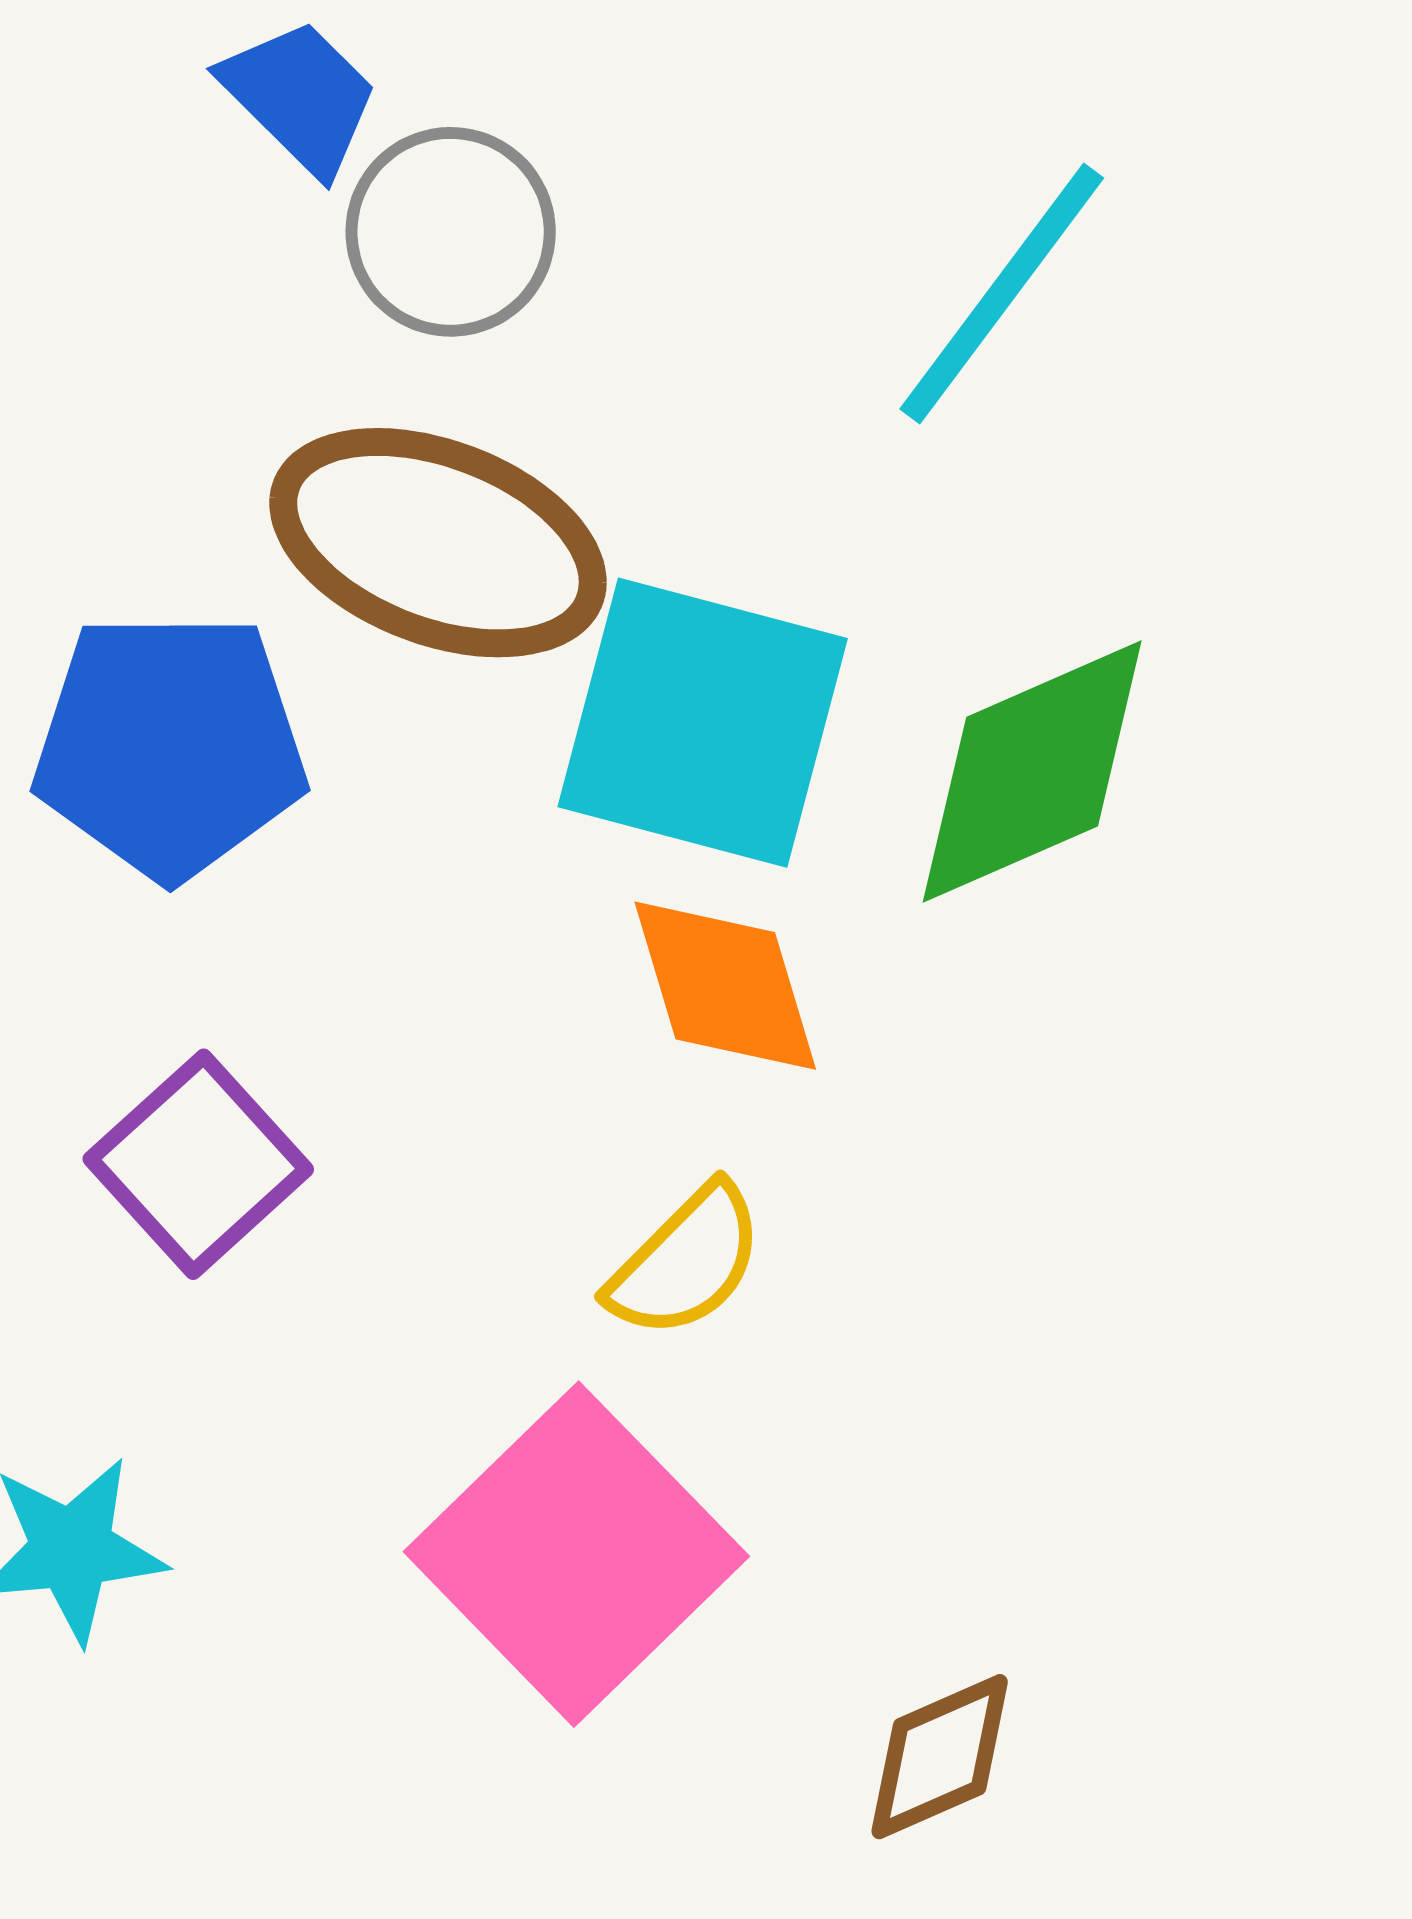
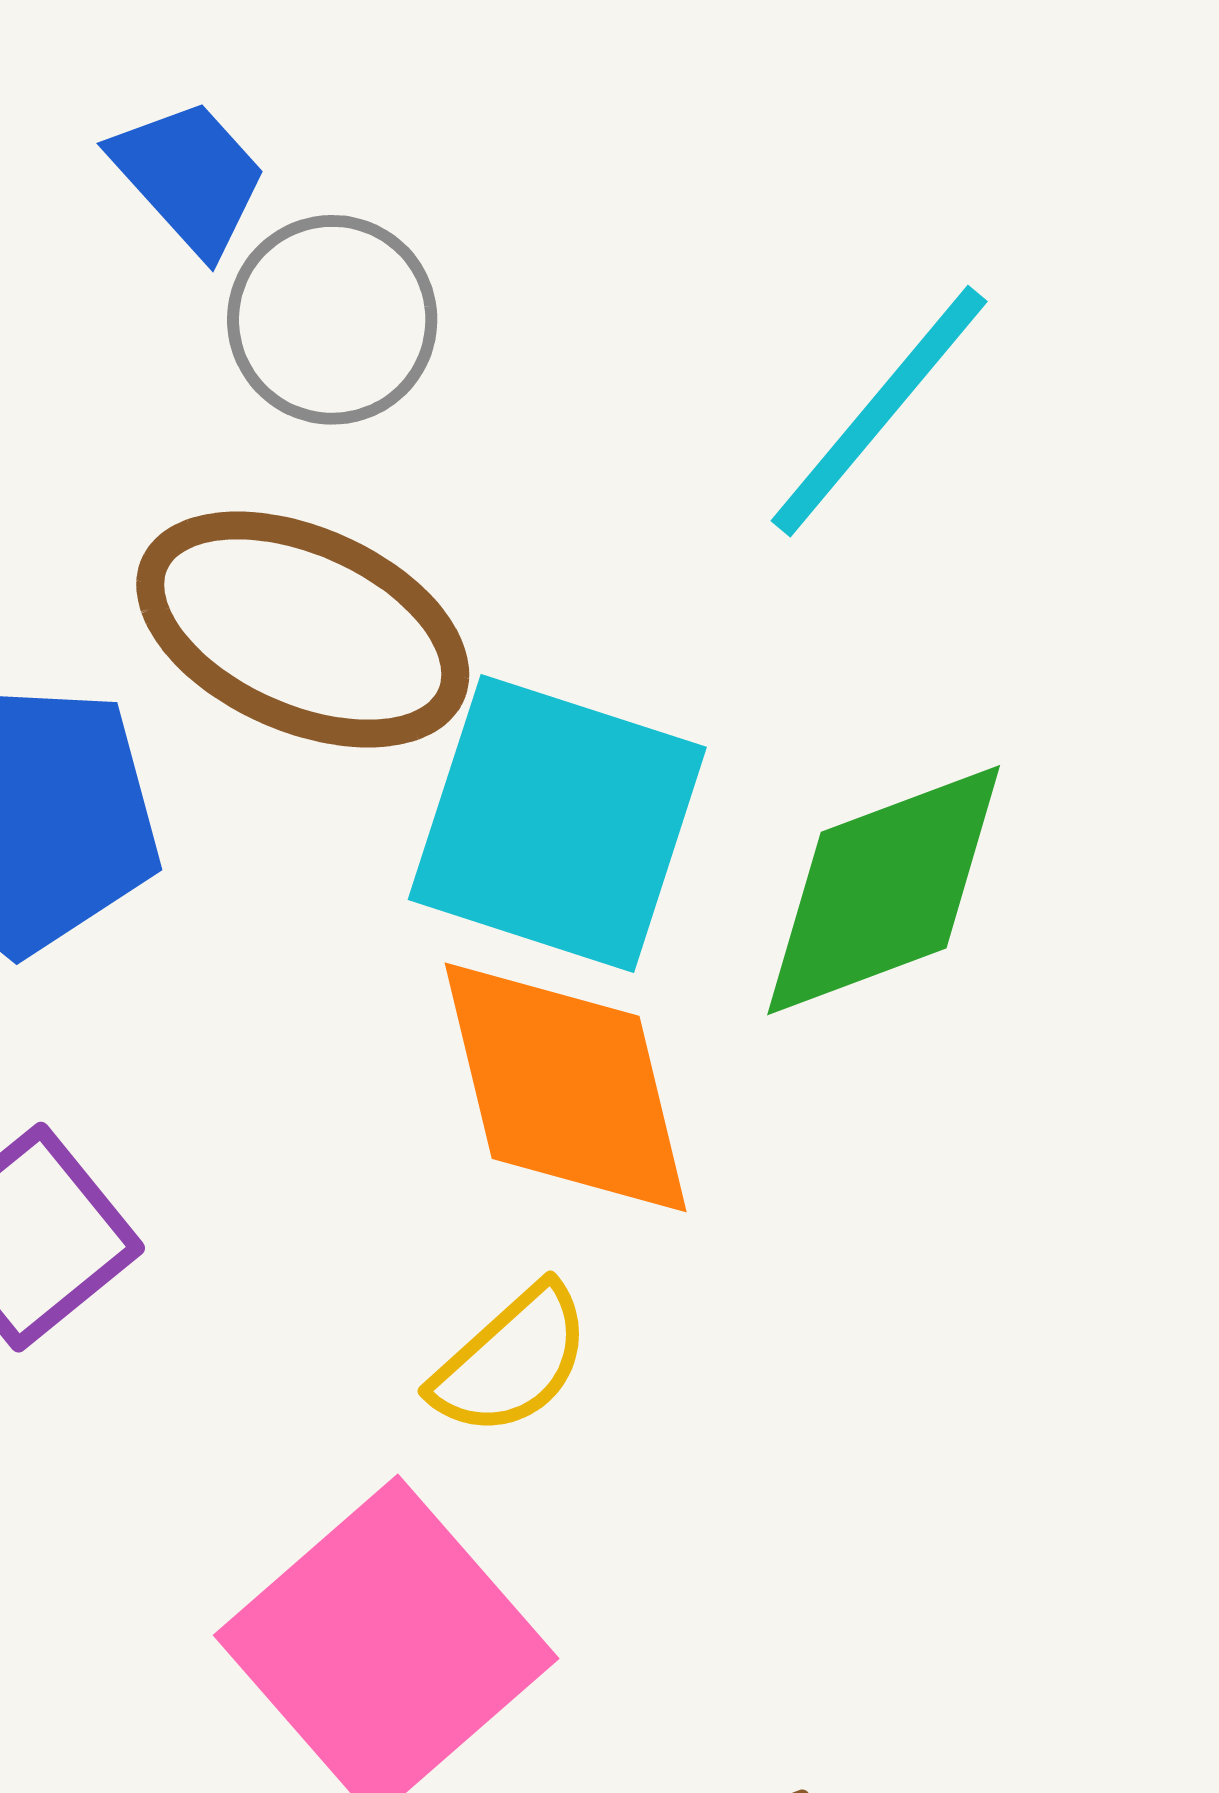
orange diamond: (725, 986) -> (566, 1087), size x1.4

